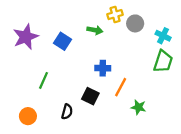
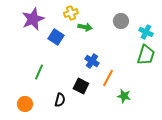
yellow cross: (115, 15) -> (71, 13), moved
purple star: (26, 37) -> (33, 19), moved
blue cross: (103, 68) -> (92, 61), turned 32

